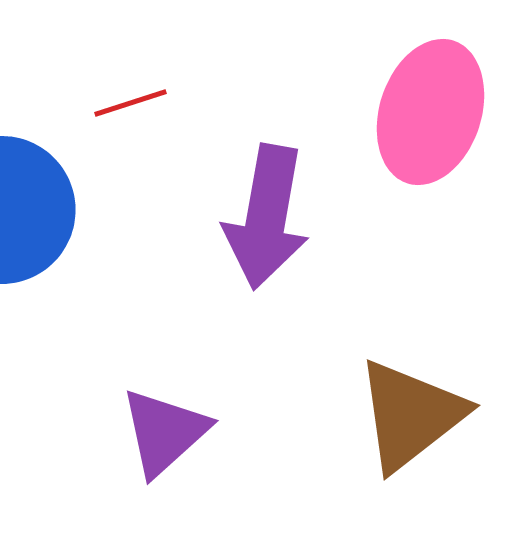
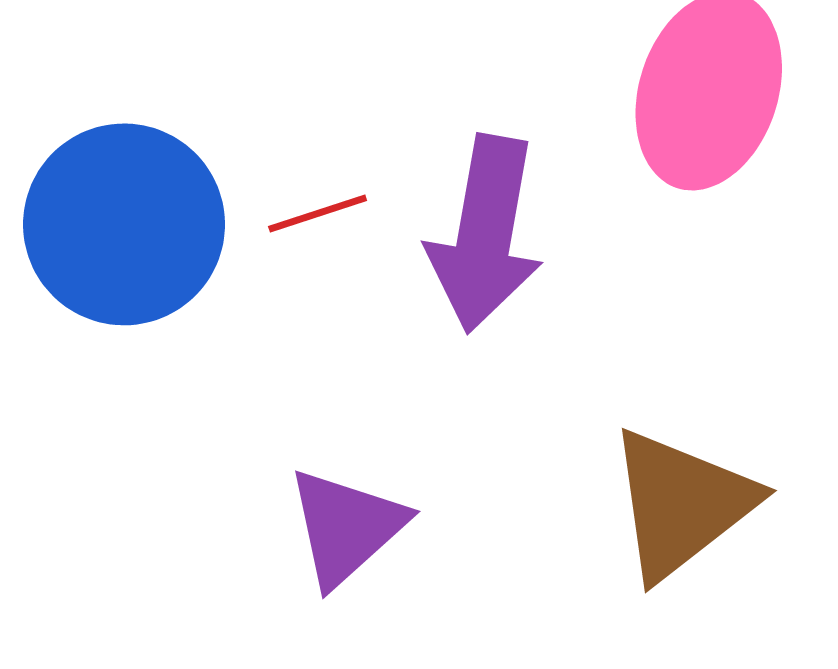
red line: (130, 103) -> (318, 214), moved

